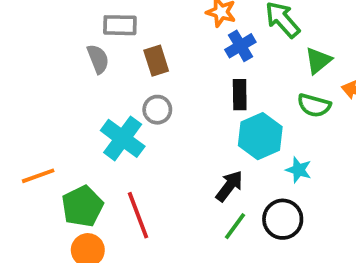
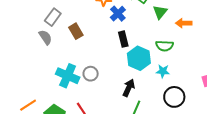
gray rectangle: (120, 25) -> (53, 17), turned -42
green semicircle: (314, 105) -> (165, 46), moved
gray circle: (157, 110) -> (91, 74), moved
black circle: (283, 219) -> (174, 97), moved

